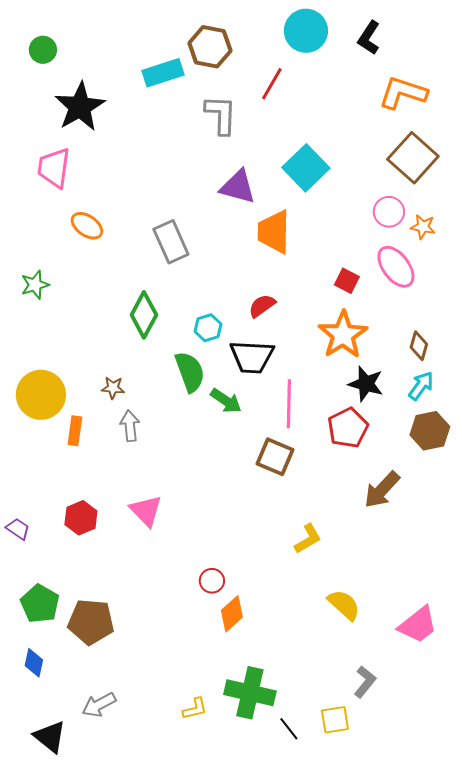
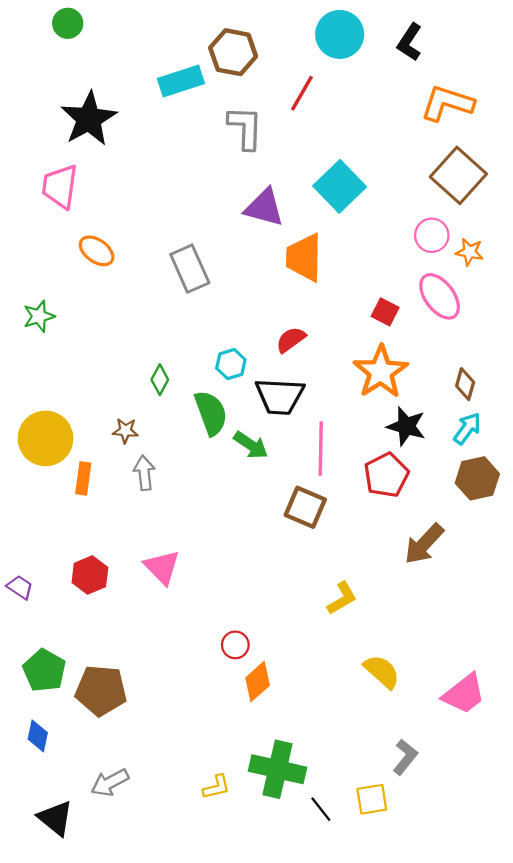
green circle: (43, 50) -> (68, 23), moved
green diamond: (144, 315) -> (160, 380), moved, size x0.6

